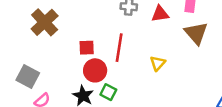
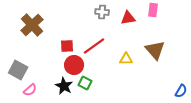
brown triangle: (196, 33) -> (155, 50), moved
red line: (119, 48) -> (94, 46), turned 45
yellow triangle: (158, 63) -> (126, 59), turned 48

